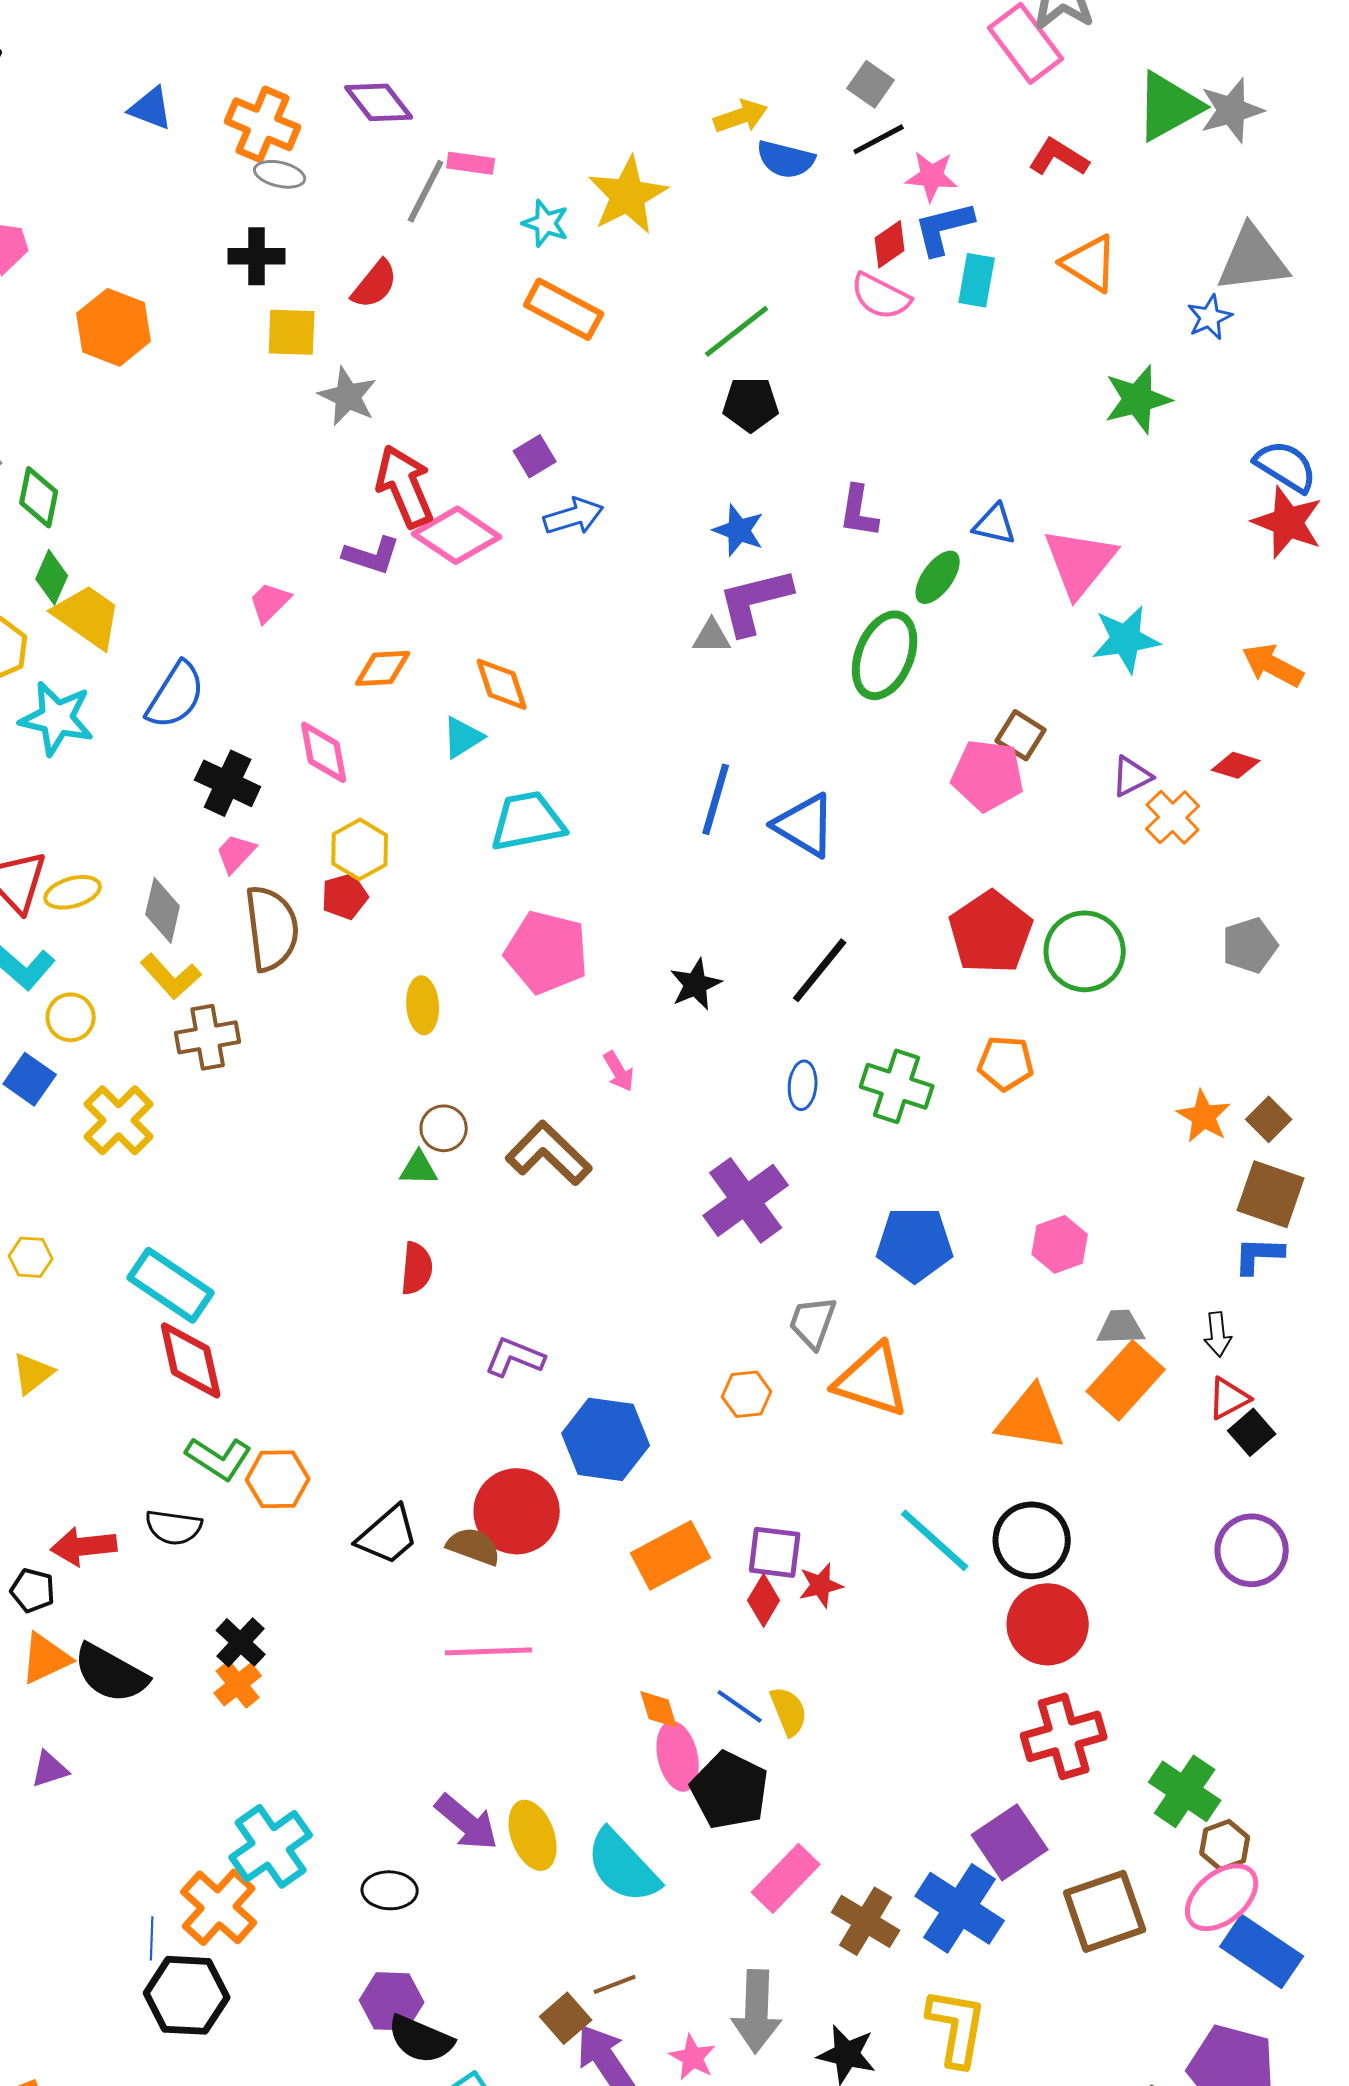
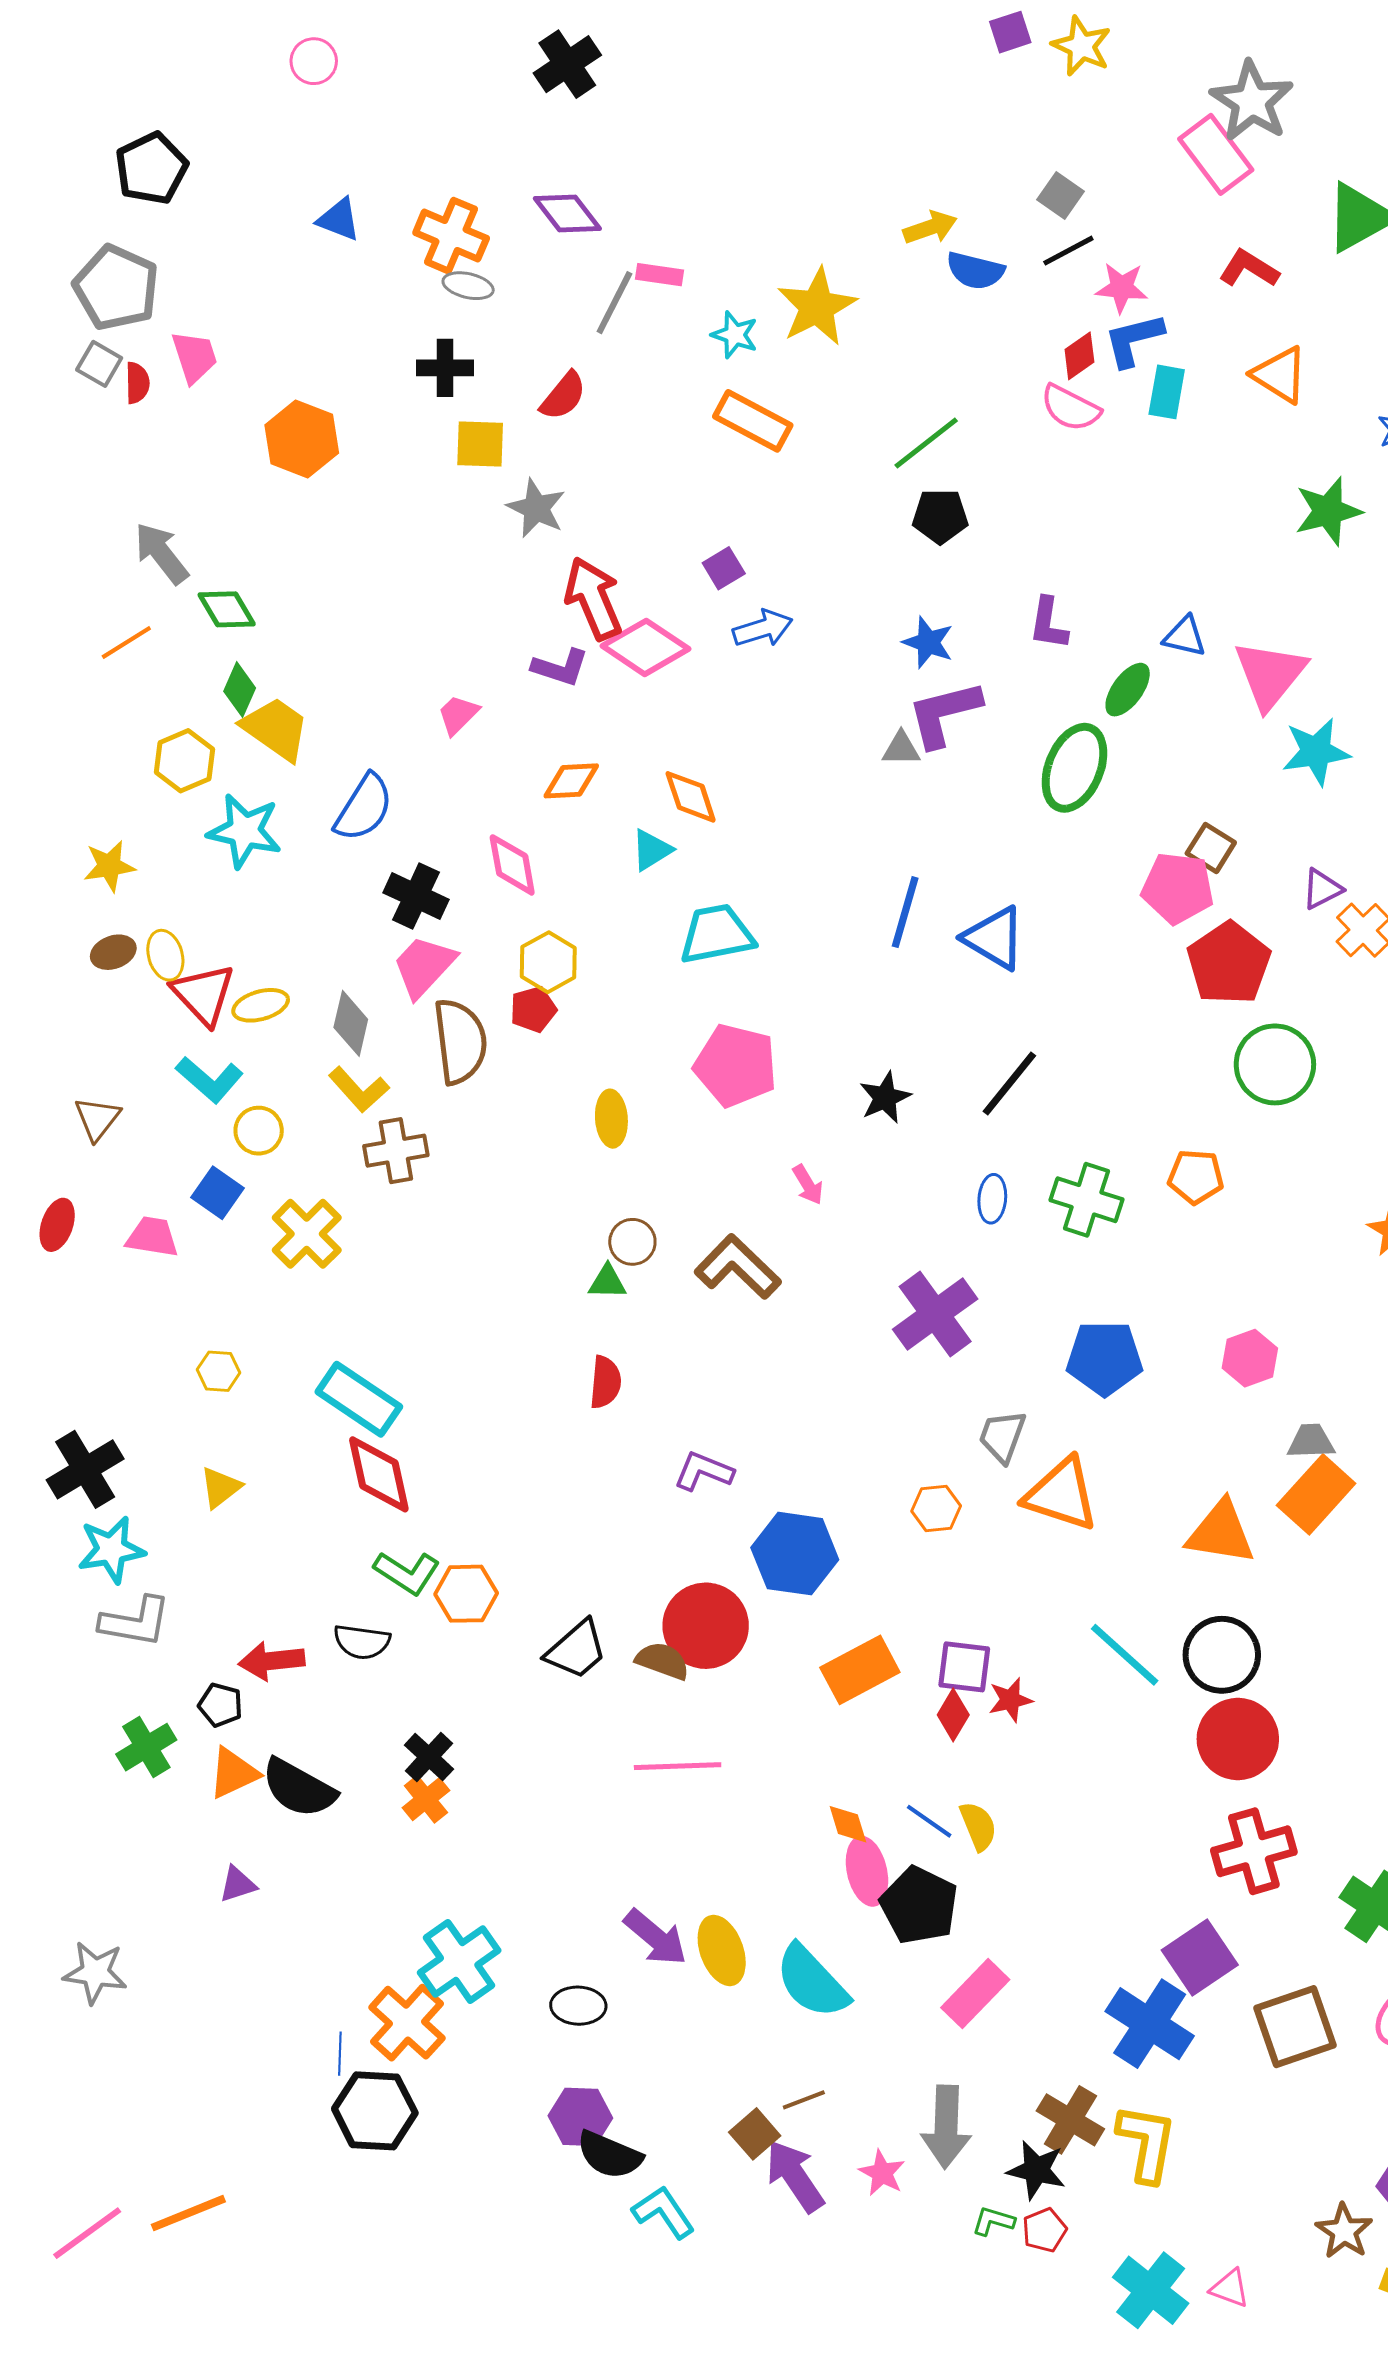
green diamond: (39, 497) -> (227, 609), turned -42
pink trapezoid: (236, 853) -> (424, 966), size x1.6
red pentagon: (991, 932) -> (1229, 963), moved
brown cross: (866, 1921) -> (1070, 2120), moved

